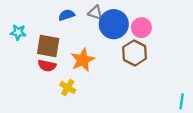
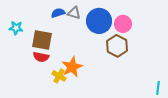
gray triangle: (95, 13) -> (74, 13), moved
orange star: (83, 60) -> (72, 67), moved

